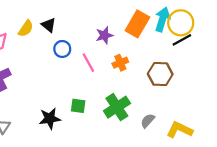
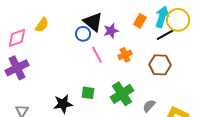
orange rectangle: (137, 24) -> (140, 21), size x0.6
black triangle: (49, 25) -> (93, 22), moved, size x1.5
black line: (182, 40) -> (165, 35), moved
blue circle: (62, 49) -> (83, 34), moved

